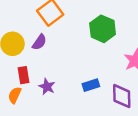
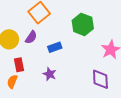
blue rectangle: (91, 85) -> (55, 47), moved
purple star: (47, 87) -> (50, 74), moved

